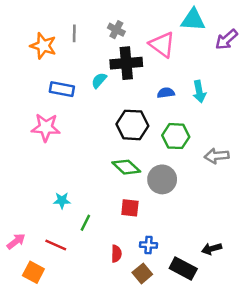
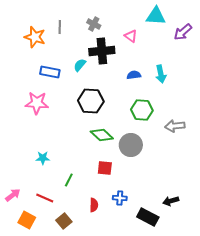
pink triangle: (162, 45) -> (131, 36), size x0.6
black hexagon: (132, 125) -> (91, 101), moved
cyan star: (62, 200) -> (43, 158), moved
brown square: (142, 273) -> (64, 221), moved

